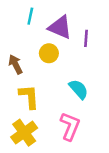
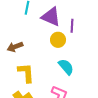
yellow circle: (49, 53) -> (58, 40), moved
brown arrow: (15, 64) -> (15, 47), turned -84

